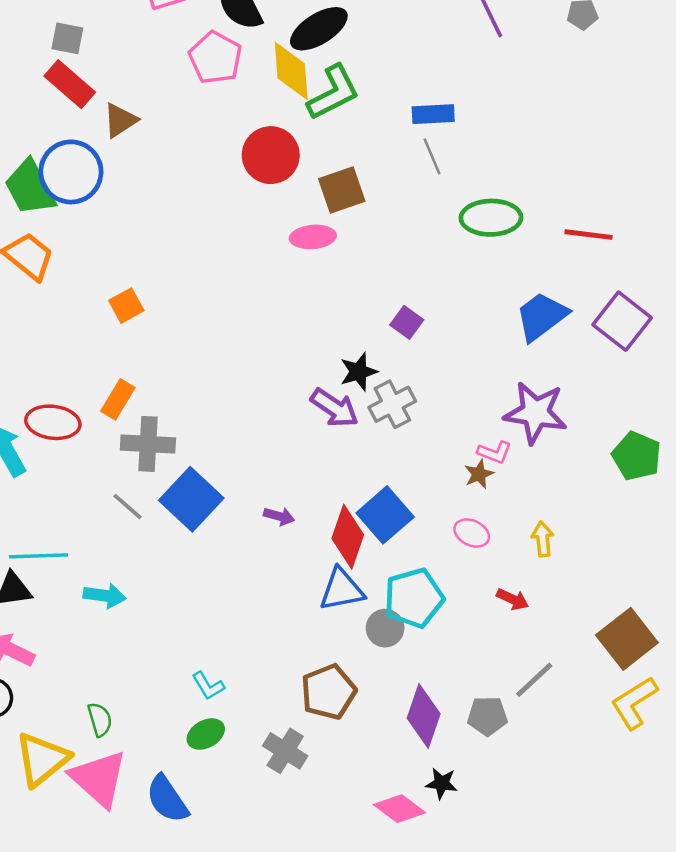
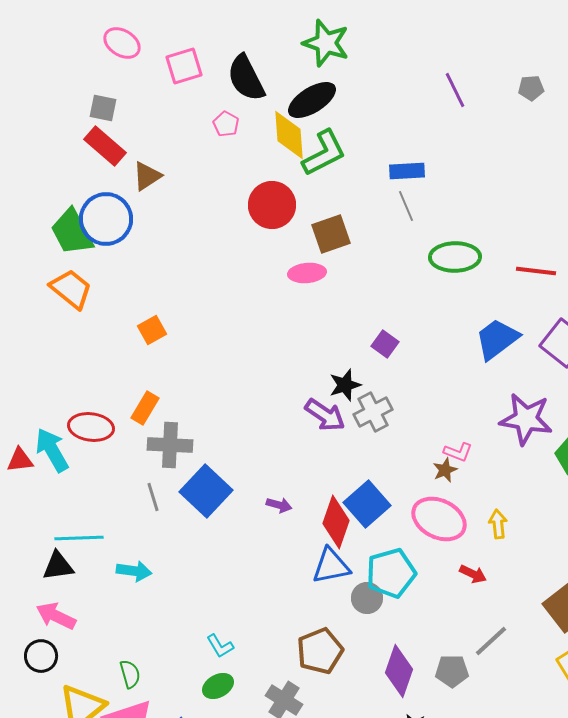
pink pentagon: (215, 58) -> (226, 124), size x0.6
purple star: (535, 413) -> (526, 419), moved
gray line: (128, 507) -> (153, 497), turned 32
pink ellipse: (472, 533) -> (439, 519), size x1.8

